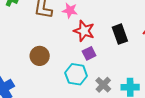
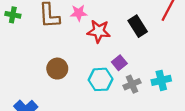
purple square: (89, 53) -> (119, 63), moved
gray cross: (103, 85) -> (132, 84), turned 35

